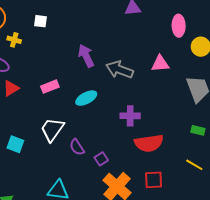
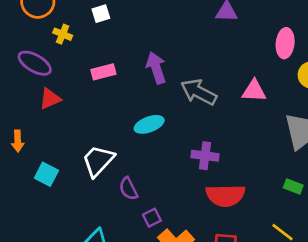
white square: (41, 21) -> (101, 14), turned -32
pink rectangle: (50, 87) -> (103, 72), moved
purple square: (101, 159) -> (152, 218), moved

